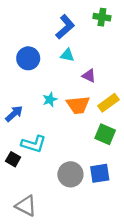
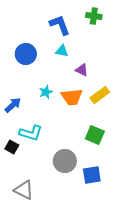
blue L-shape: (65, 27) -> (60, 25), turned -70
green square: (105, 134) -> (95, 135), moved
blue square: (100, 173) -> (92, 175), moved

